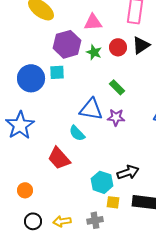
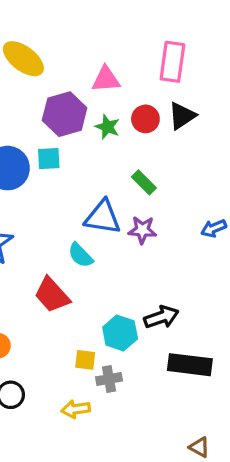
yellow square: (113, 202) -> (85, 360), moved
gray cross: (95, 220) -> (109, 379), moved
yellow arrow: (62, 221) -> (76, 409), moved

